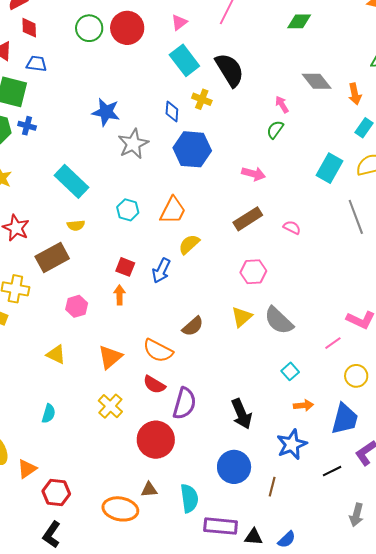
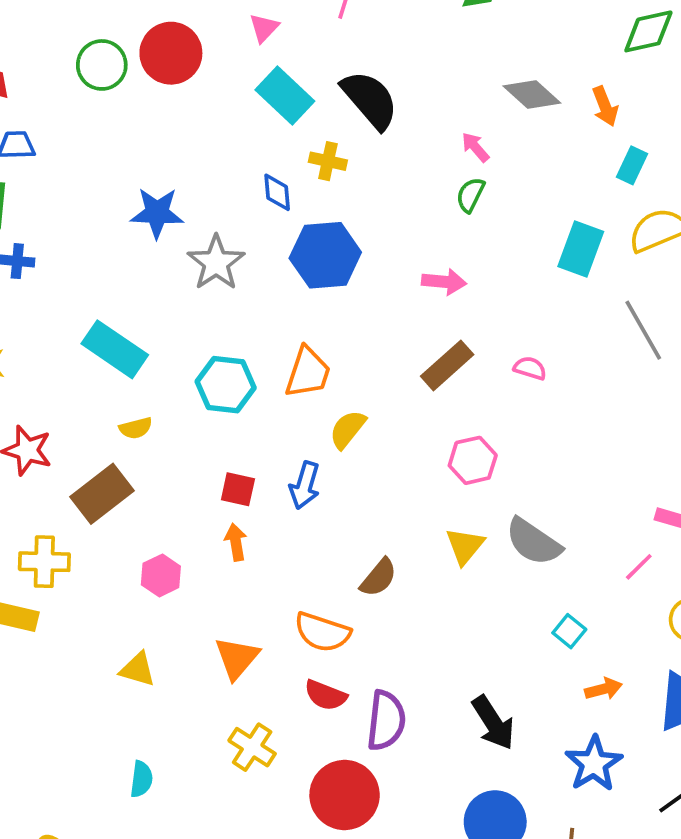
cyan hexagon: (128, 210) -> (226, 385), size x1.4

